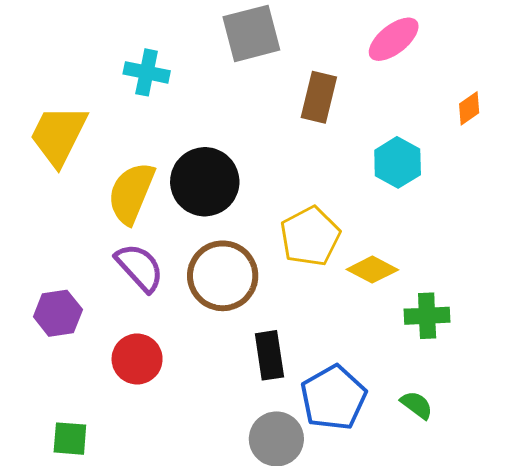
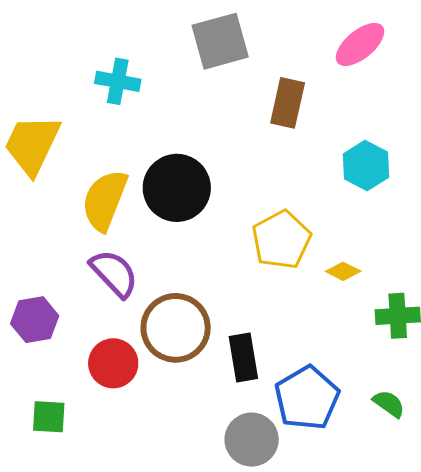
yellow diamond: (372, 270) -> (343, 271), size x0.7
brown circle: (223, 276) -> (176, 328), moved
green square: (70, 439) -> (49, 417), moved

